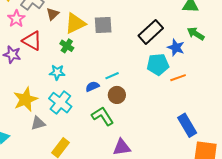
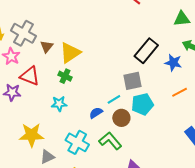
gray square: (103, 25) -> (133, 81), moved
cyan pentagon: (158, 64) -> (142, 104), moved
yellow star: (25, 99) -> (32, 135), turned 30
cyan cross: (60, 103) -> (77, 142), moved

